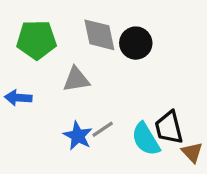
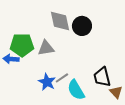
green pentagon: (36, 40) -> (22, 45), moved
cyan semicircle: (146, 139) -> (76, 90), moved

